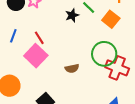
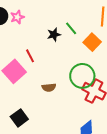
red line: (39, 38) -> (30, 56), moved

